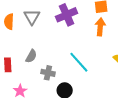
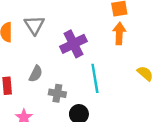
purple cross: (67, 15) -> (73, 44), moved
cyan line: (79, 62) -> (95, 78), turned 35

